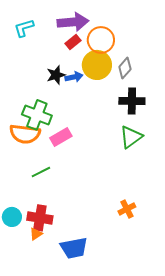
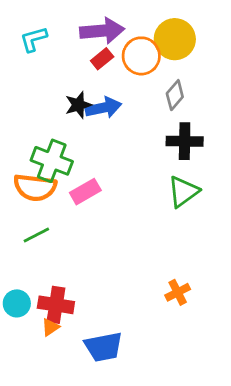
yellow circle: (97, 65) -> (175, 39), moved
blue arrow: (74, 77) -> (103, 108), size x1.4
green line: (41, 172) -> (36, 235), moved

